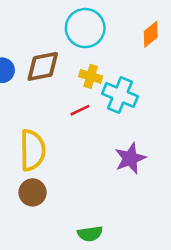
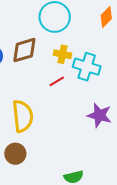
purple star: (130, 158) -> (99, 115), turned -30
brown circle: (33, 192) -> (15, 154), moved

